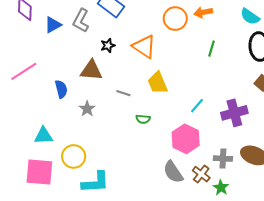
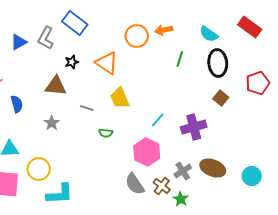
green line: (212, 49) -> (180, 59), moved
blue semicircle: (61, 89) -> (17, 104), moved
gray cross: (223, 159) -> (183, 171), turned -36

